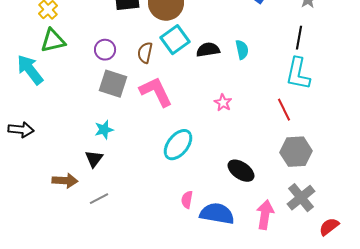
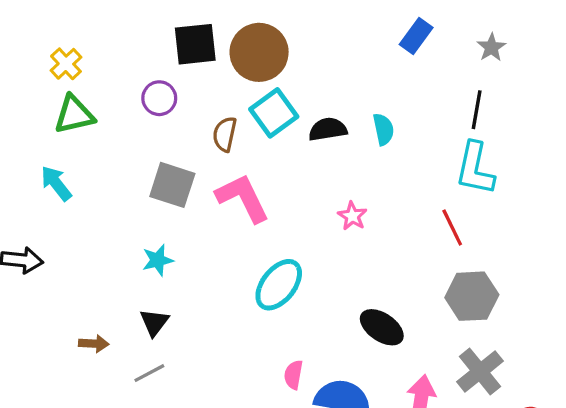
purple circle: (105, 50) -> (159, 98), moved
cyan arrow: (30, 70) -> (56, 183), moved, size x0.7
black triangle: (94, 159) -> (154, 322), moved
brown arrow: (65, 181) -> (94, 344), size x0.7

